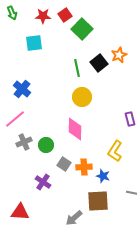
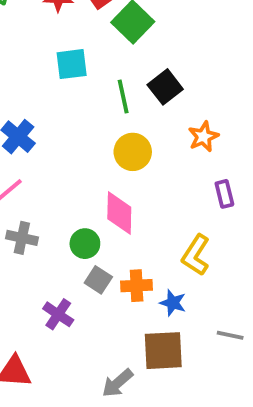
cyan square: (34, 43) -> (72, 64), moved
orange star: (119, 55) -> (203, 137), moved
gray cross: (24, 142) -> (22, 238), turned 35
green circle: (46, 145) -> (85, 244), moved

